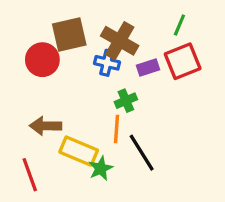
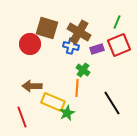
brown square: (69, 34) -> (47, 28), turned 30
green cross: (126, 101) -> (83, 70), turned -32
black line: (142, 153) -> (112, 103), moved

